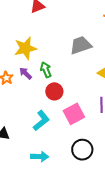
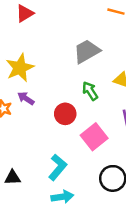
green arrow: (46, 70) -> (90, 91), moved
cyan L-shape: (41, 121) -> (58, 167), moved

